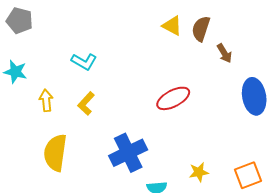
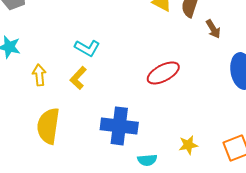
cyan L-shape: (84, 61) -> (87, 48), moved
blue cross: (128, 153) -> (119, 126), turned 33

